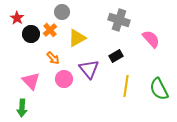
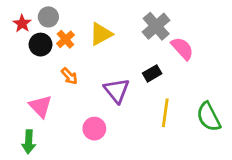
gray circle: (62, 12) -> (48, 17), moved
gray cross: (119, 20) -> (156, 26), turned 30
yellow triangle: (77, 38) -> (101, 34), moved
pink semicircle: (151, 39) -> (182, 48), moved
pink circle: (64, 79) -> (94, 129), moved

